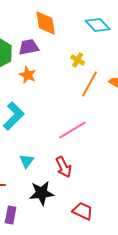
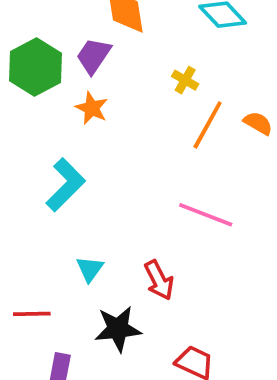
purple trapezoid: (29, 47) -> (94, 56), turned -45
pink line: (73, 130) -> (206, 215), moved, turned 52

